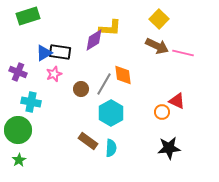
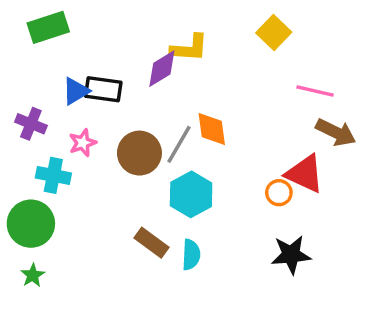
brown arrow: (157, 46) -> (336, 132), moved
pink star: (54, 74) -> (83, 143), moved
brown circle: (81, 89) -> (139, 153), size x1.6
red triangle: (177, 101) -> (305, 174), size x1.4

